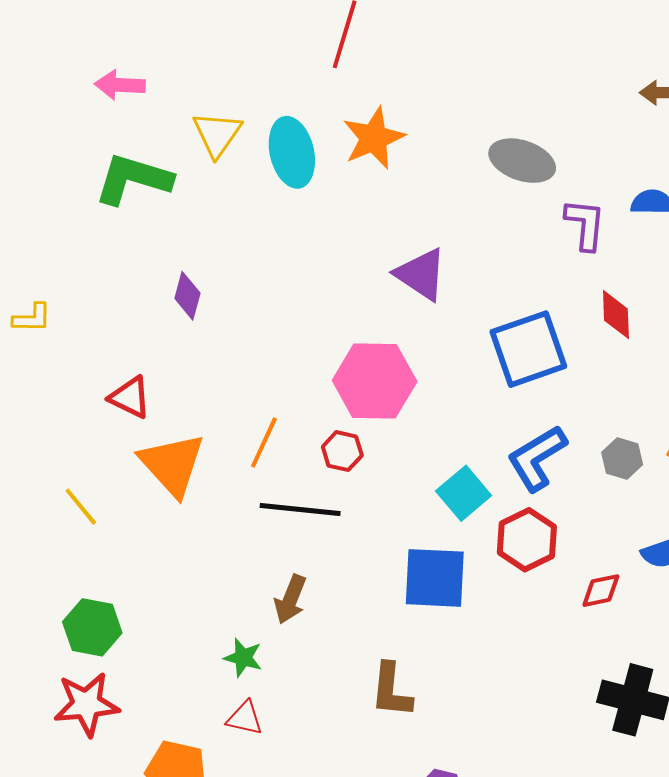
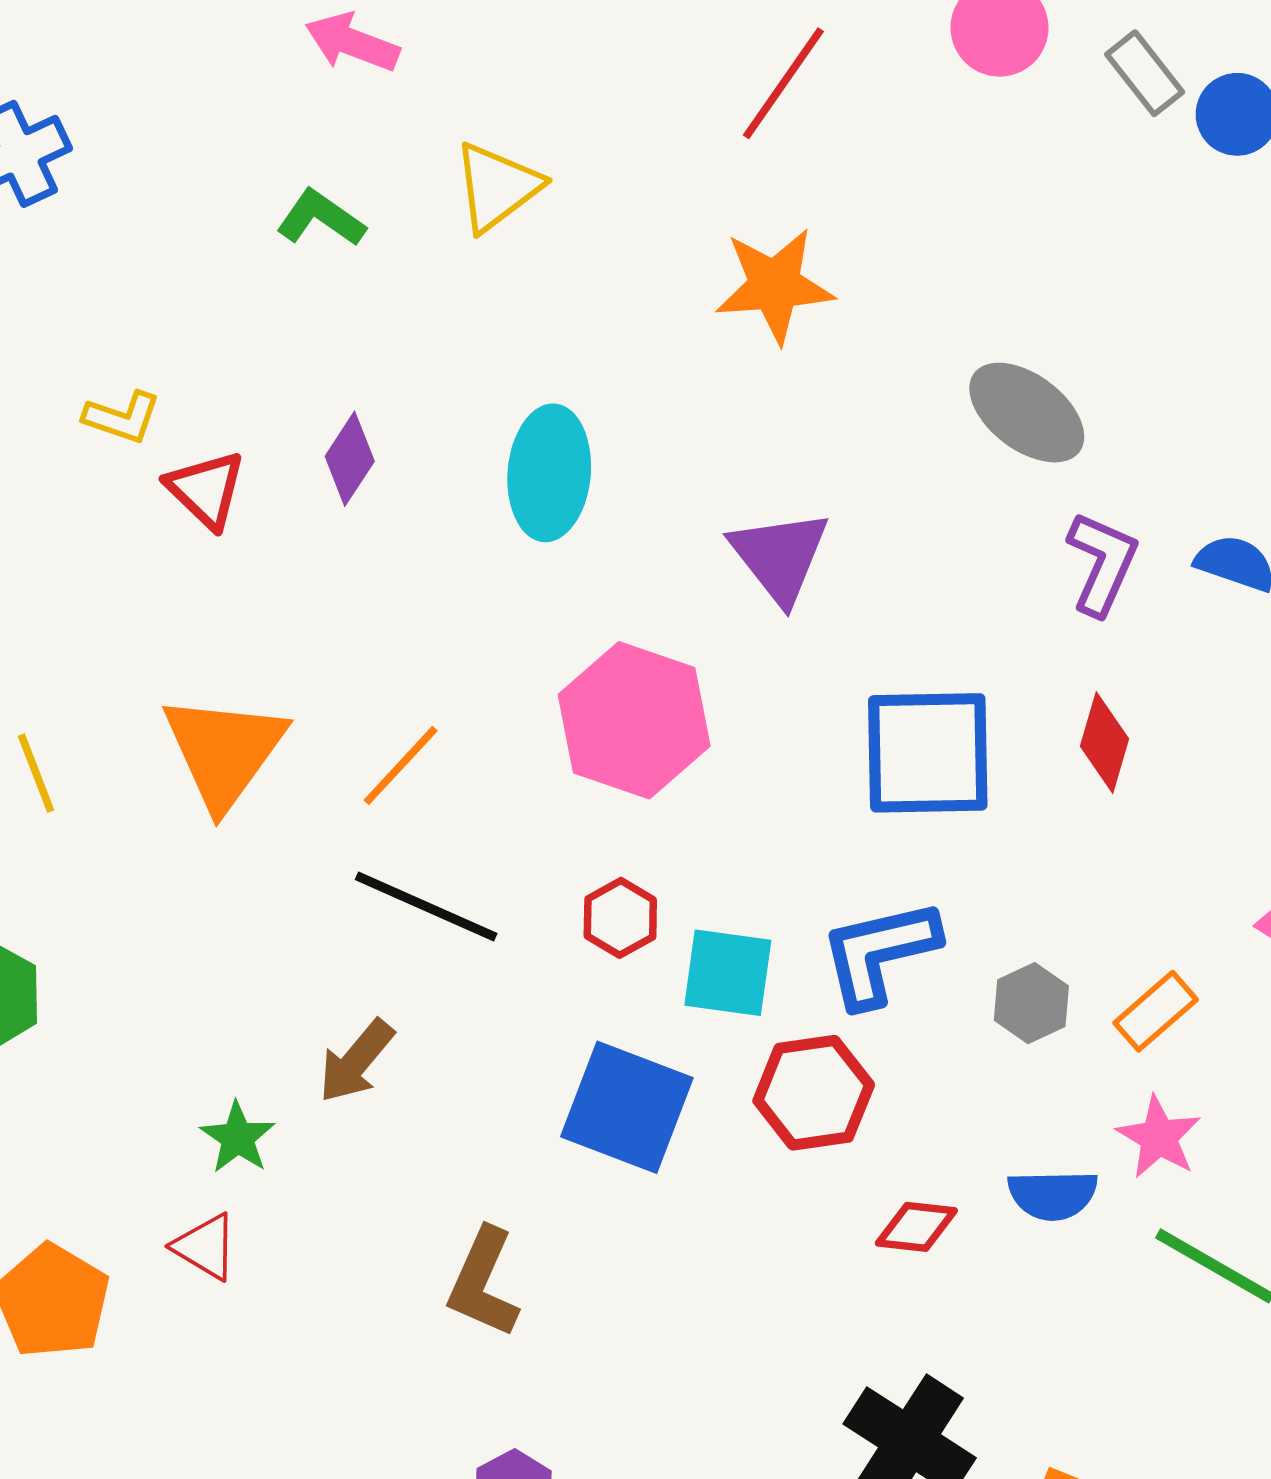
cyan ellipse: (292, 152) -> (549, 473), moved
green L-shape: (133, 179) -> (321, 218), size x0.6
yellow L-shape: (32, 318) -> (122, 417), moved
red triangle: (130, 397) -> (206, 490), moved
red hexagon: (342, 451) -> (620, 918), moved
cyan square: (464, 493) -> (728, 973), turned 30

